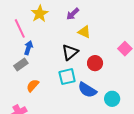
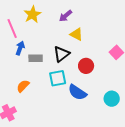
gray rectangle: (21, 64) -> (36, 58), moved, turned 32
cyan circle: (112, 99) -> (112, 99), moved

